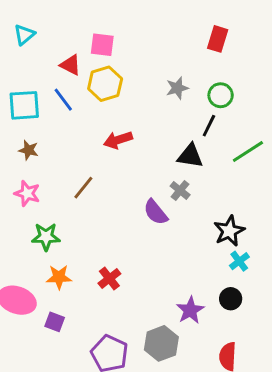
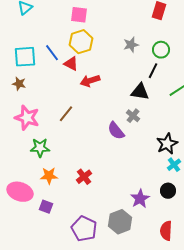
red triangle: (70, 65) -> (71, 64), moved
brown star: (29, 150) -> (19, 84), moved
pink star: (27, 193) -> (27, 118), size x1.4

